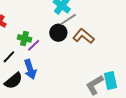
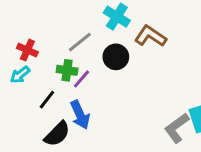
gray line: (68, 19) -> (80, 42), moved
brown L-shape: (83, 36) -> (150, 36), moved

